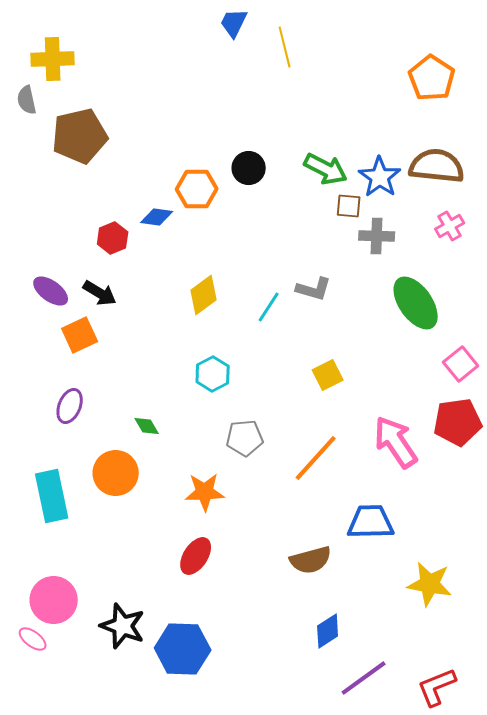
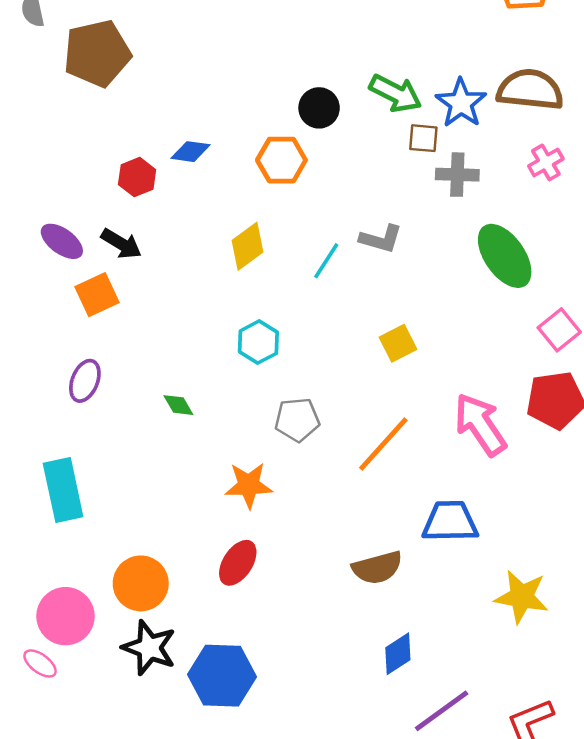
black circle: (249, 168) -> (319, 108), moved
orange hexagon: (197, 189) -> (281, 160), moved
orange circle: (116, 473) -> (141, 583), moved

